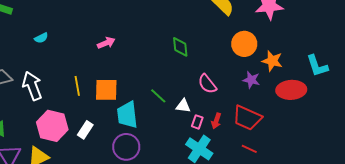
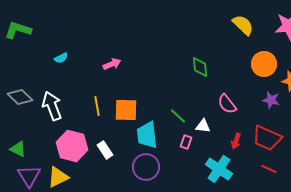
pink arrow: (106, 43) -> (112, 64), moved
pink rectangle: (197, 122) -> (186, 142), moved
white rectangle: (85, 130) -> (105, 150), turned -66

